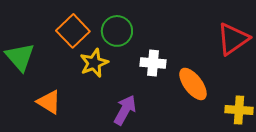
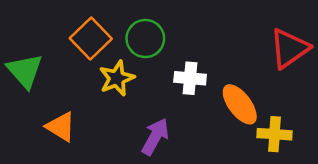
yellow cross: (239, 110) -> (275, 134), moved

